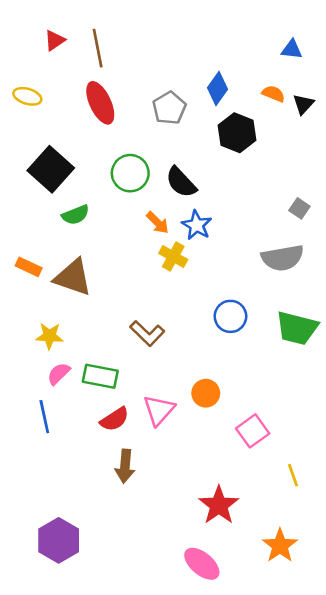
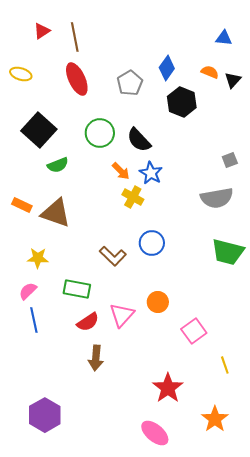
gray square: (299, 208) -> (230, 160), turned 35
blue circle: (230, 316) -> (152, 243), moved
pink semicircle: (59, 374) -> (28, 291), moved

